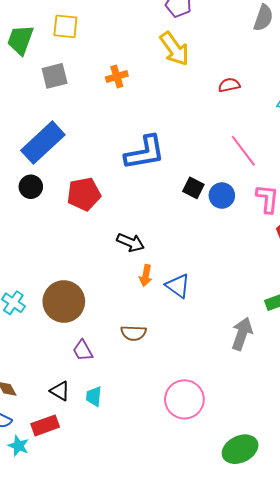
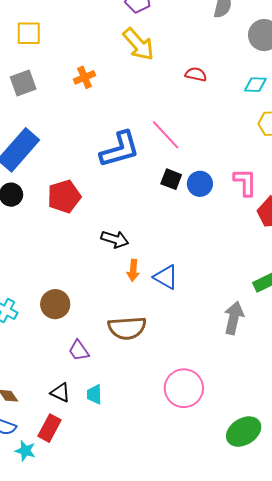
red semicircle: (229, 85) -> (196, 74), turned 30
pink line: (243, 151) -> (166, 135), moved
brown circle: (64, 301) -> (55, 304), size x0.7
brown semicircle: (134, 333) -> (127, 328), size x1.5
red rectangle: (45, 425) -> (50, 428), turned -36

